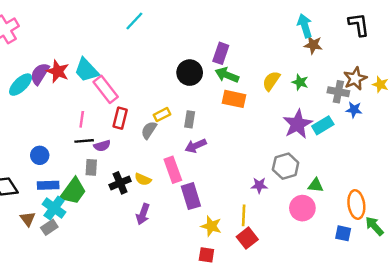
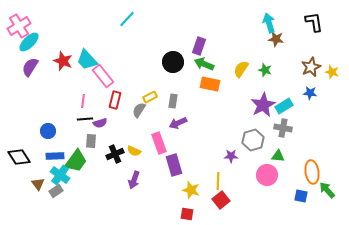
purple semicircle: (40, 74) -> (30, 67), moved
cyan ellipse: (21, 85) -> (29, 42), moved
gray cross: (338, 92) -> (283, 128), moved

